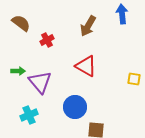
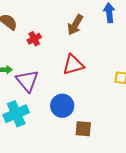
red triangle: (86, 66) -> (73, 65), turned -45
cyan cross: (29, 115) -> (16, 114), size x1.4

